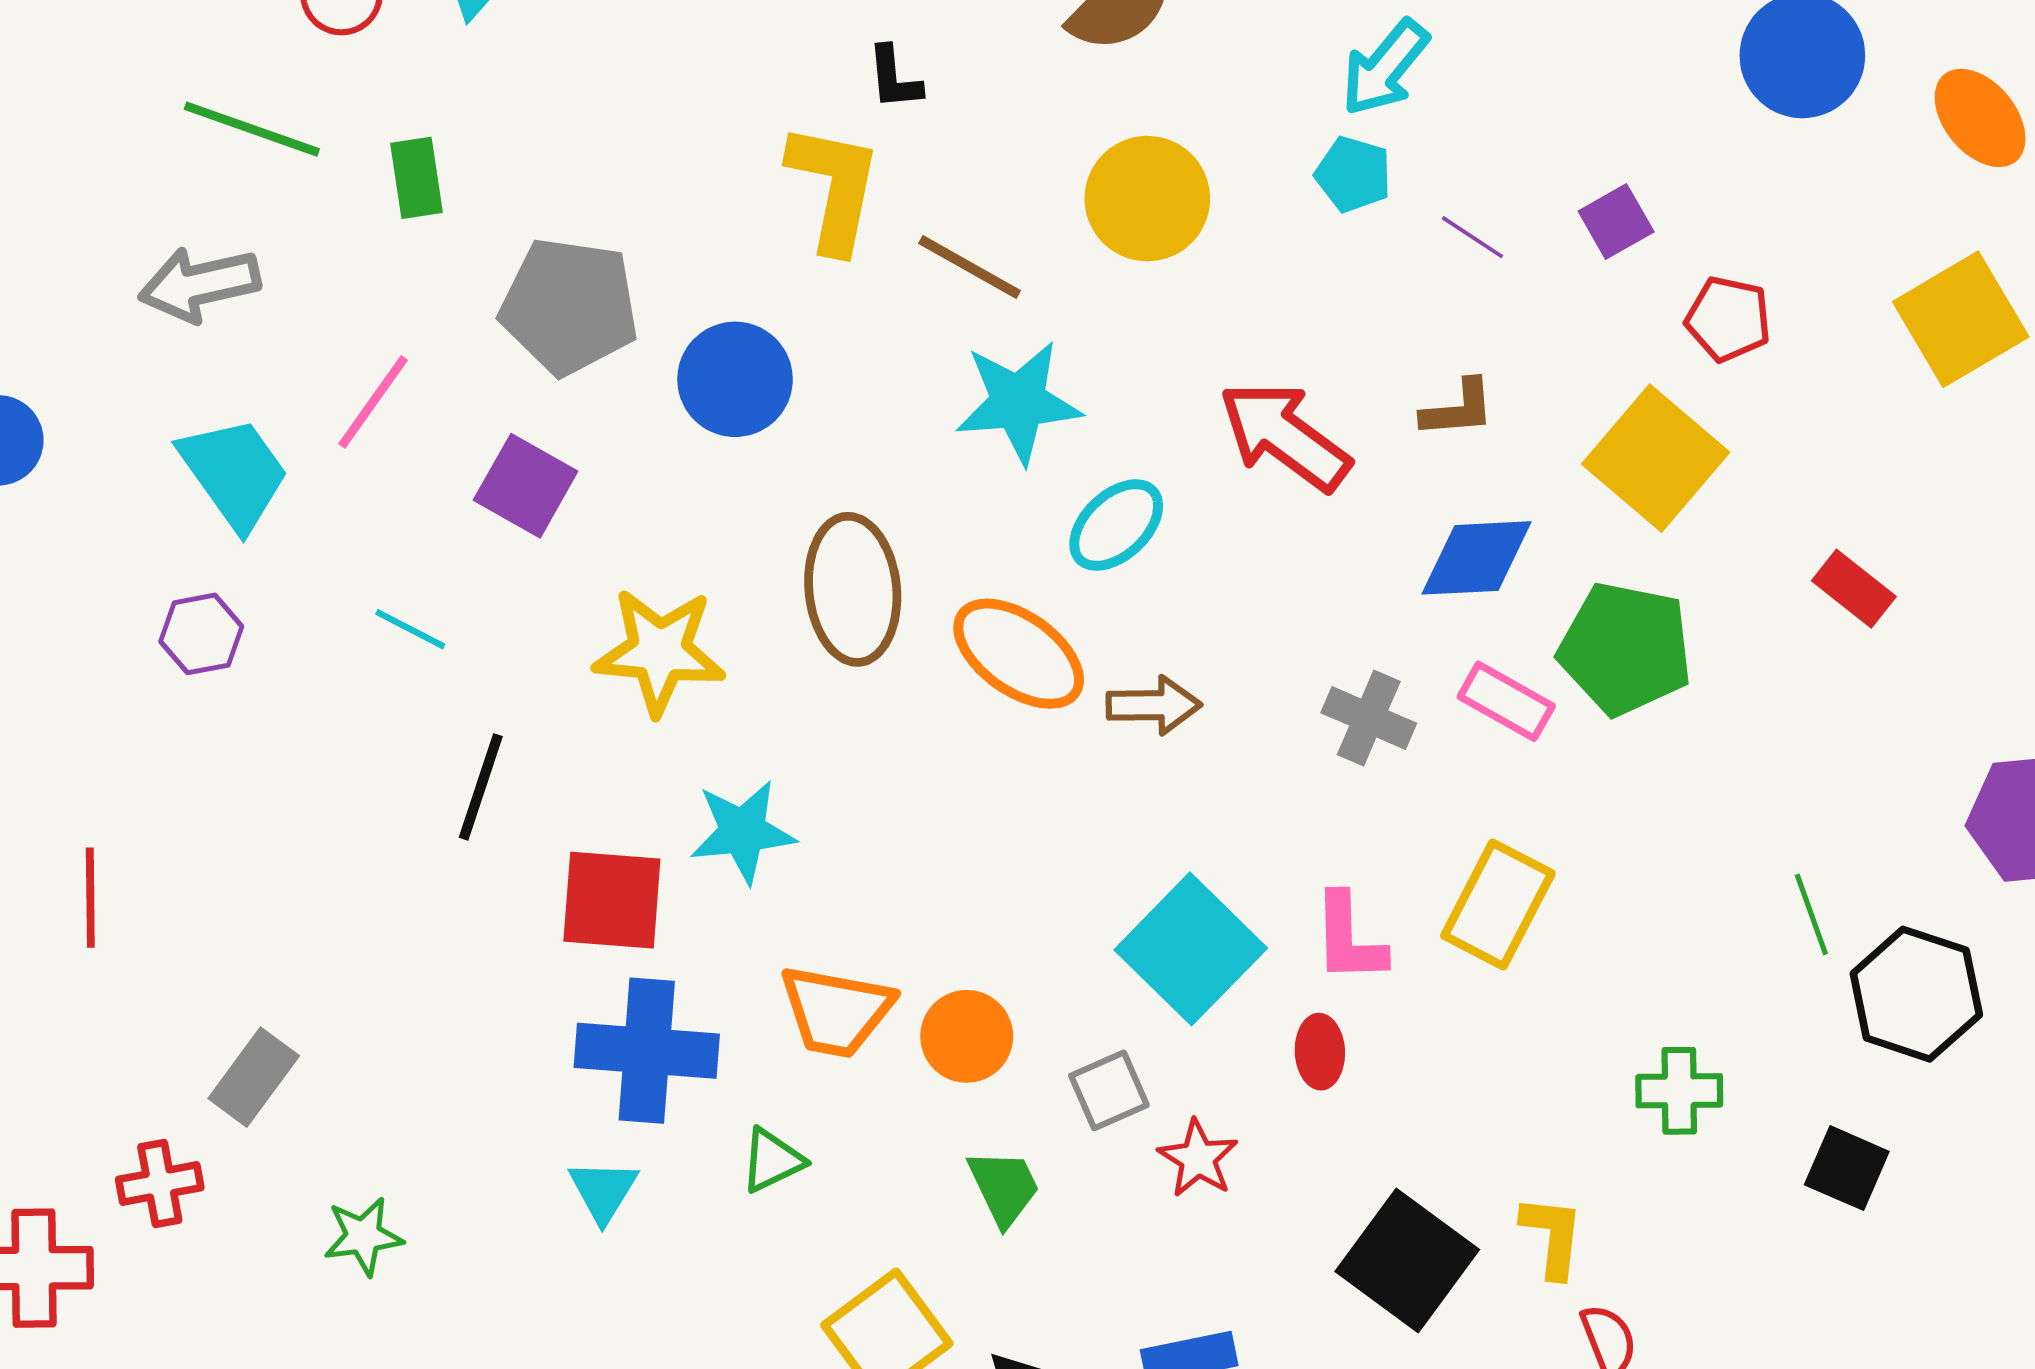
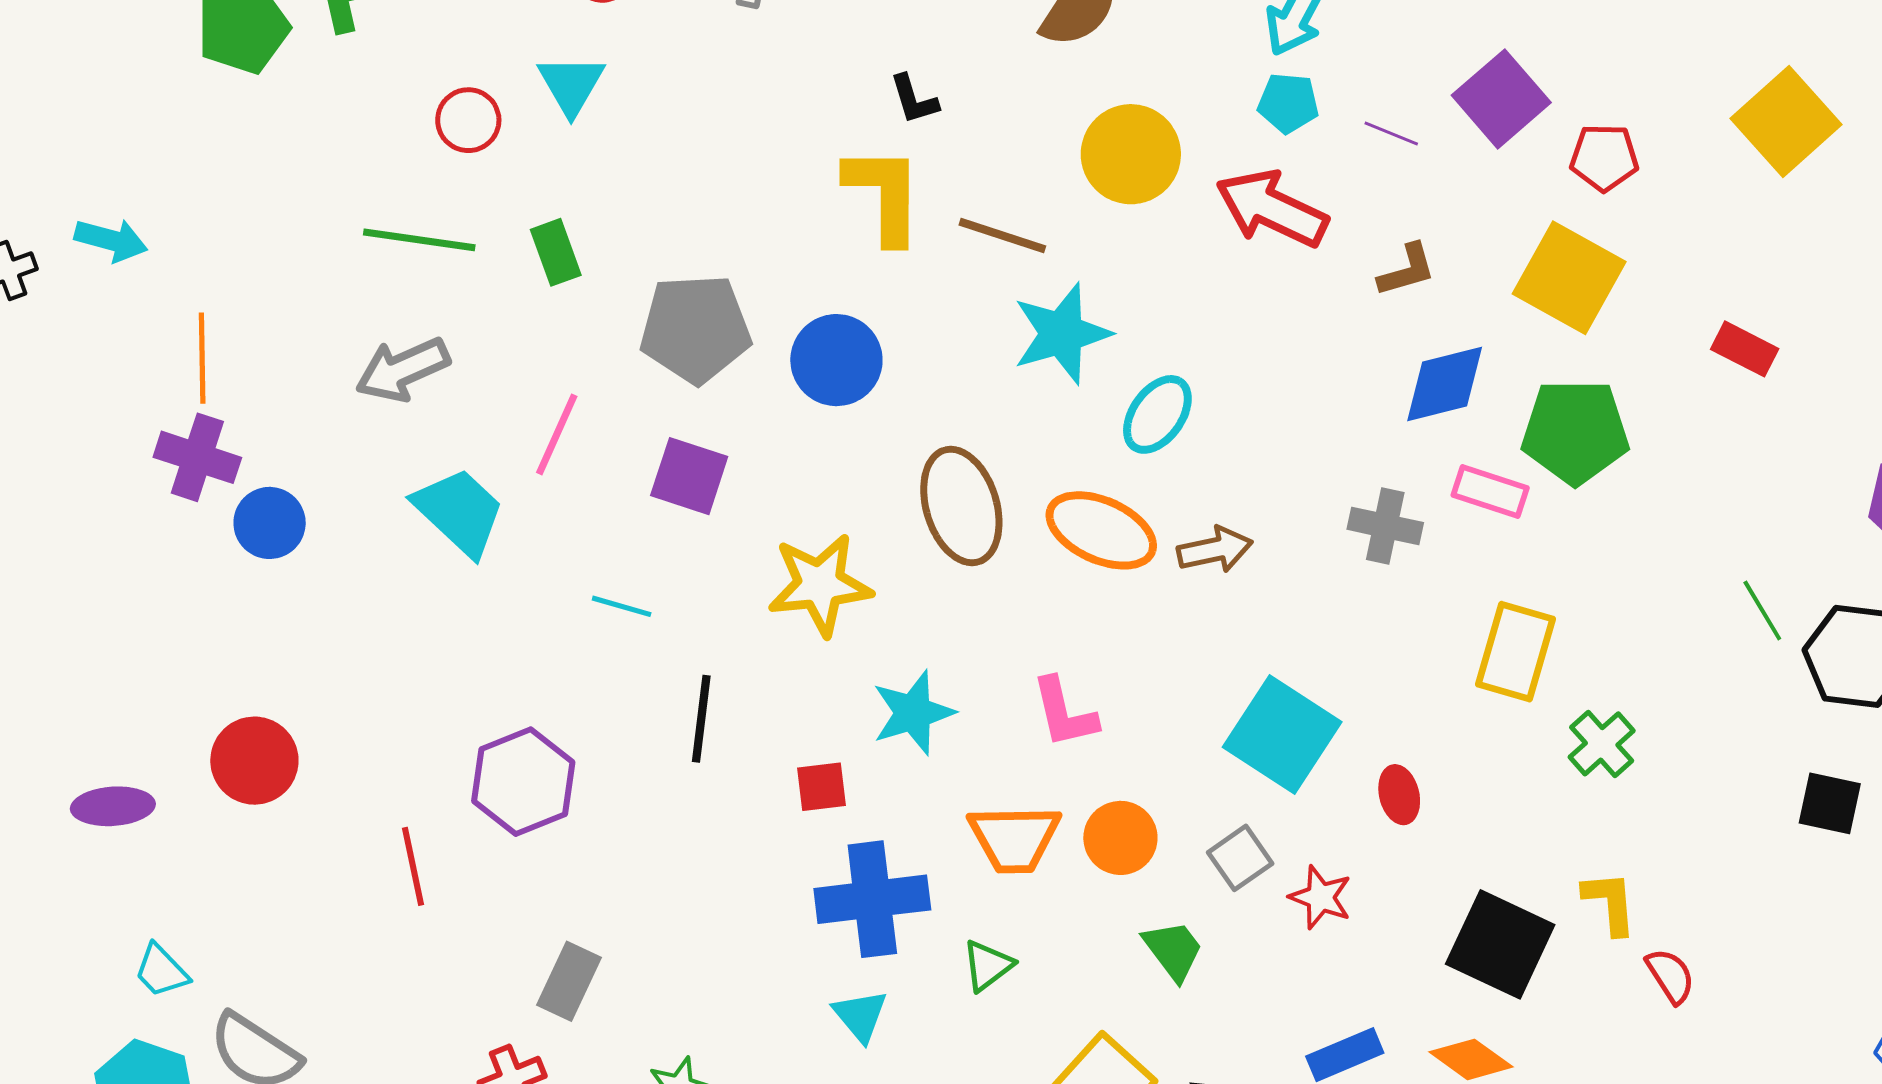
purple square: (1616, 222) -> (1501, 99), size x1.6
red arrow: (1285, 436) -> (1272, 209), moved
purple hexagon: (201, 634) -> (523, 782), moved, size x1.6
red square: (612, 900) -> (822, 787), size x0.6
pink L-shape: (1349, 938) -> (1064, 713), moved
green cross: (1679, 1091) -> (1602, 744), moved, turned -30

